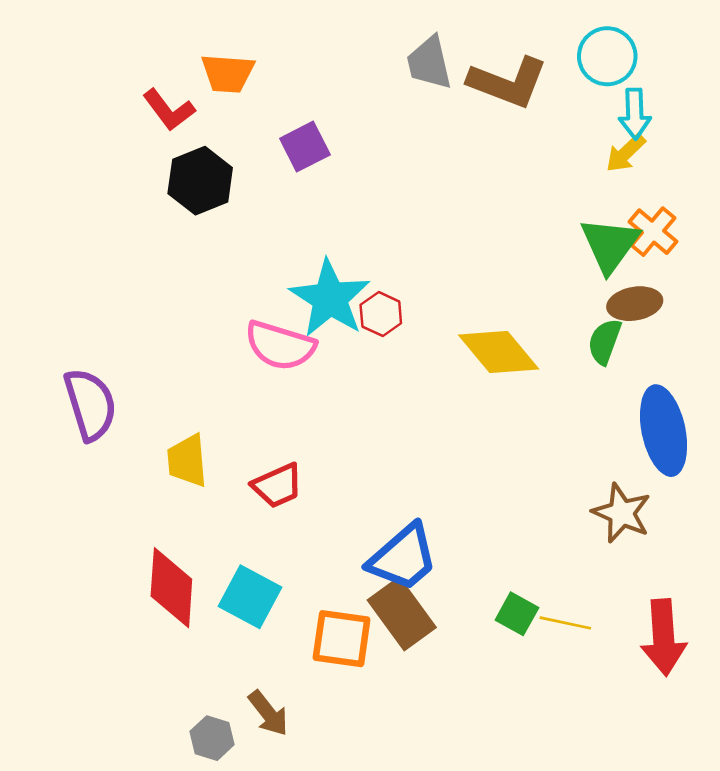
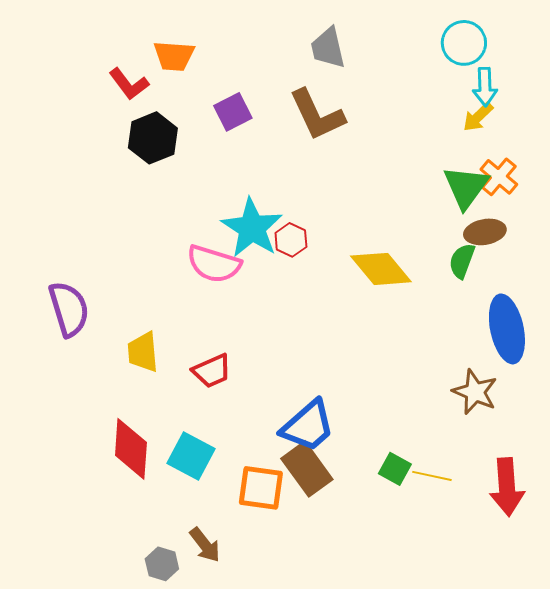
brown L-shape: (508, 82) -> (317, 115), moved, turned 44

